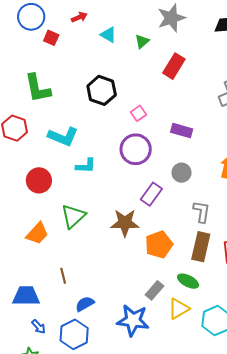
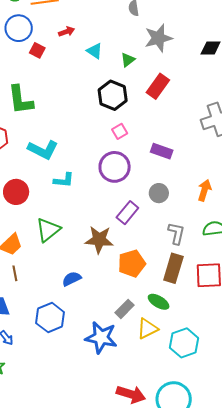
black hexagon: (102, 90) -> (113, 95), moved
brown line: (63, 276) -> (15, 273), moved
blue semicircle: (85, 304) -> (72, 279), moved
blue hexagon: (74, 334) -> (50, 318), moved

